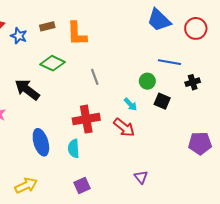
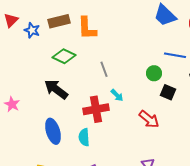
brown rectangle: (47, 26) -> (59, 21), size x1.5
black arrow: (27, 90) -> (56, 89), moved
cyan arrow: (130, 104) -> (117, 95), moved
red arrow: (124, 127) -> (149, 119), moved

